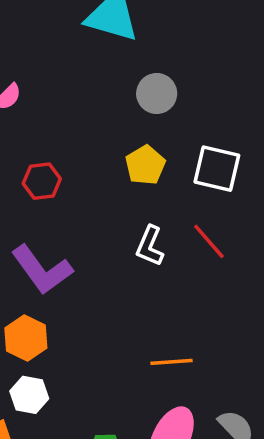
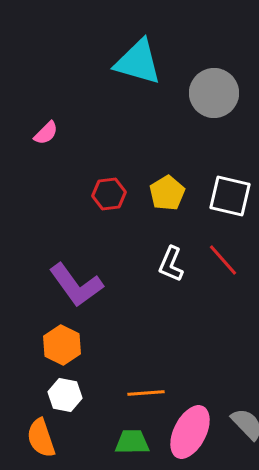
gray circle: (157, 94) -> (214, 93), moved, size x1.4
red hexagon: (42, 181) -> (109, 194), moved
orange line: (171, 362) -> (146, 393), moved

